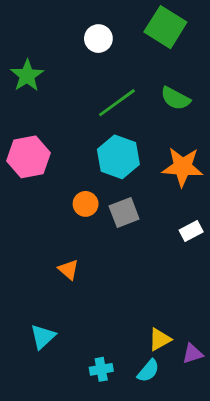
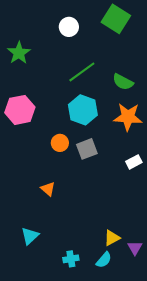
green semicircle: (175, 98) -> (123, 82), moved
purple triangle: (193, 354) -> (135, 248), turned -42

